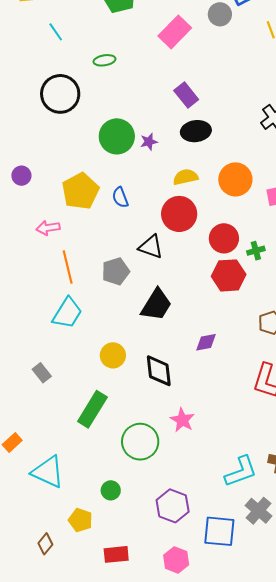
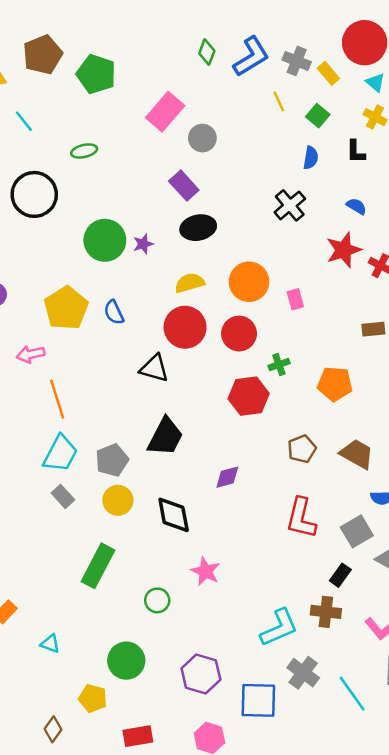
gray circle: (220, 14) -> (202, 138), moved
red circle: (224, 238) -> (239, 334), moved
gray pentagon: (116, 271) -> (112, 460), moved
gray rectangle: (42, 373) -> (63, 496), moved
green circle: (140, 442) -> (157, 600), size x0.6
cyan triangle: (48, 472) -> (50, 644), size x0.5
green circle: (111, 490) -> (126, 661), size x1.6

